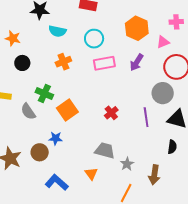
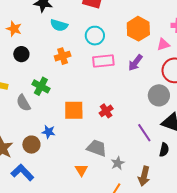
orange square: (67, 110) -> (74, 110), moved, turned 30
purple line: (146, 117) -> (144, 133), moved, turned -30
blue L-shape: (57, 182) -> (22, 172), moved

